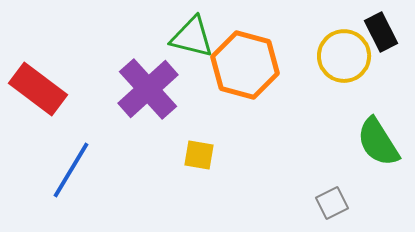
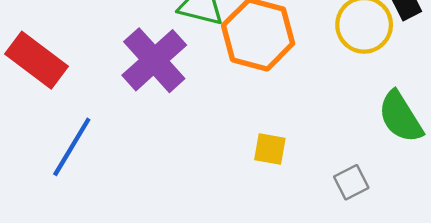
yellow square: (199, 155) -> (270, 149), moved

